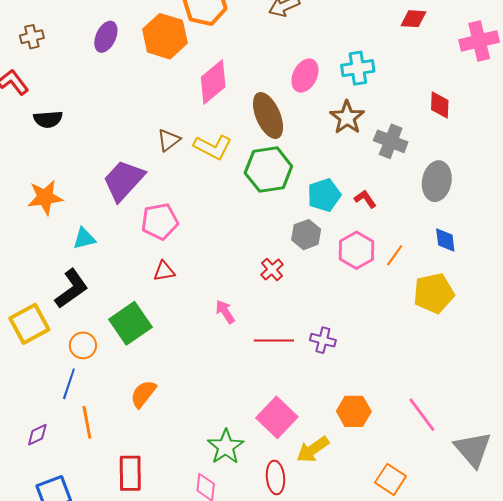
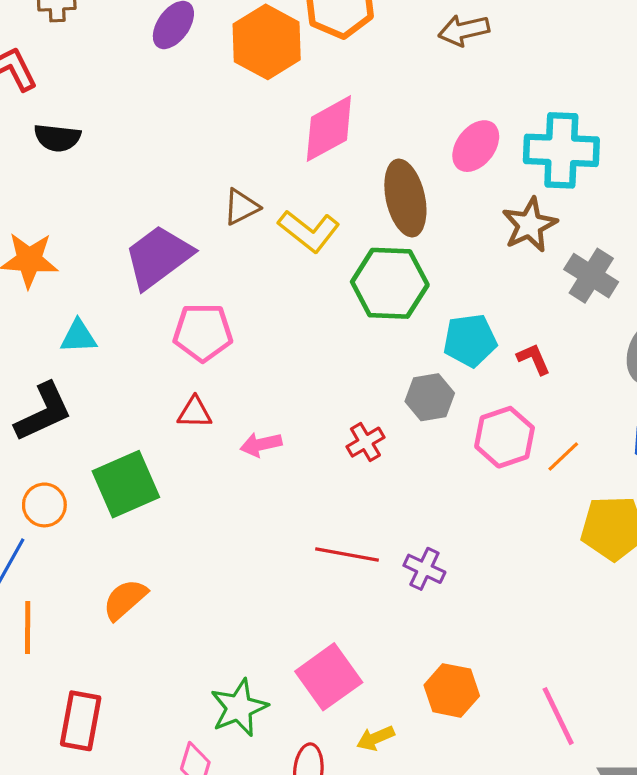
cyan cross: (358, 68) -> (561, 150), size x1.4
pink arrow: (225, 312) -> (261, 444), moved, turned -80
yellow arrow: (313, 449) -> (376, 738), size x0.7

